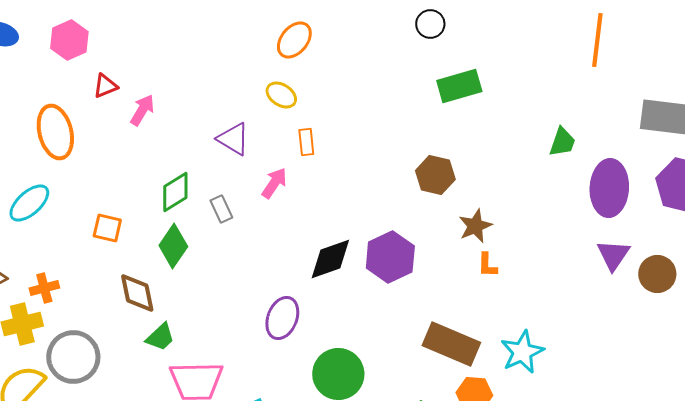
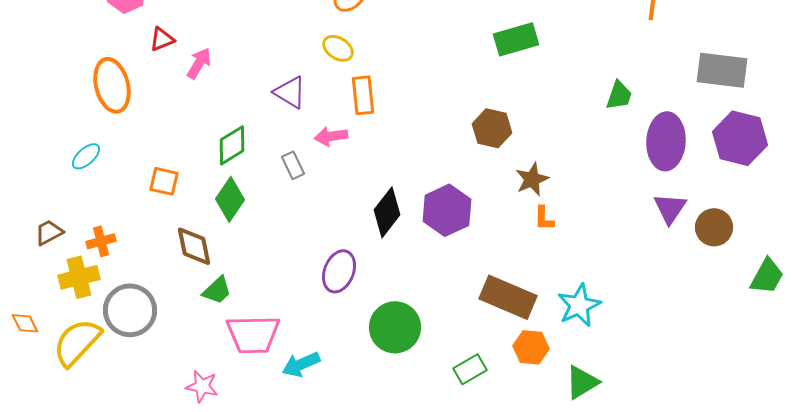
orange rectangle: (306, 142) -> (363, 95), size x1.4
pink arrow: (274, 183) -> (331, 136), turned -132
cyan ellipse: (29, 203) -> (86, 156), size x0.7
gray rectangle: (221, 209) -> (293, 165), moved
black diamond: (330, 259) -> (387, 212), turned -33

